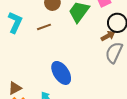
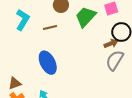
blue ellipse: (61, 73) -> (48, 63), moved

